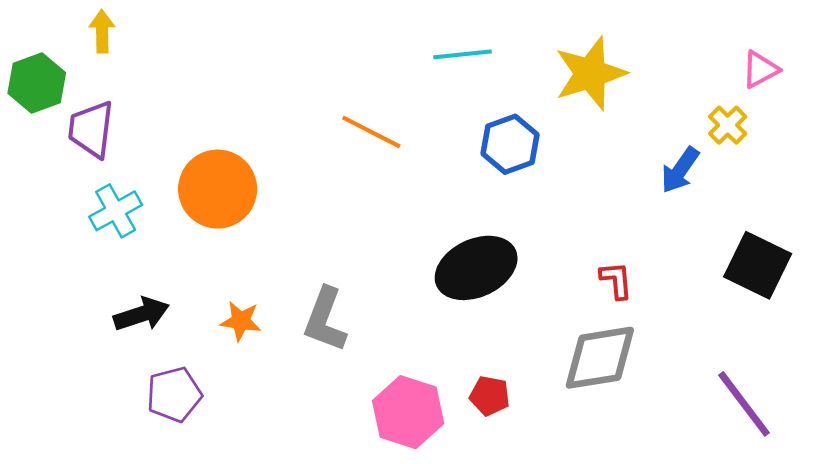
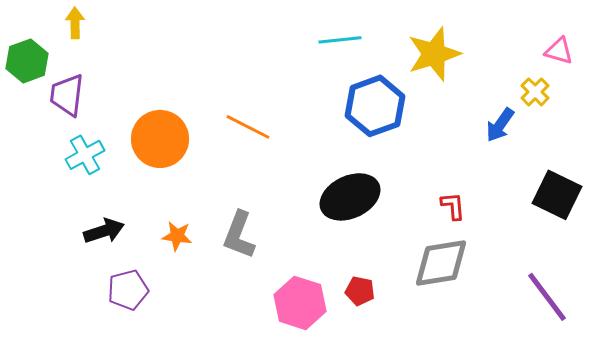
pink triangle: (760, 69) -> (559, 51), turned 44
orange line: (371, 132) -> (248, 127), moved
blue hexagon: (510, 144) -> (375, 106), size x1.4

